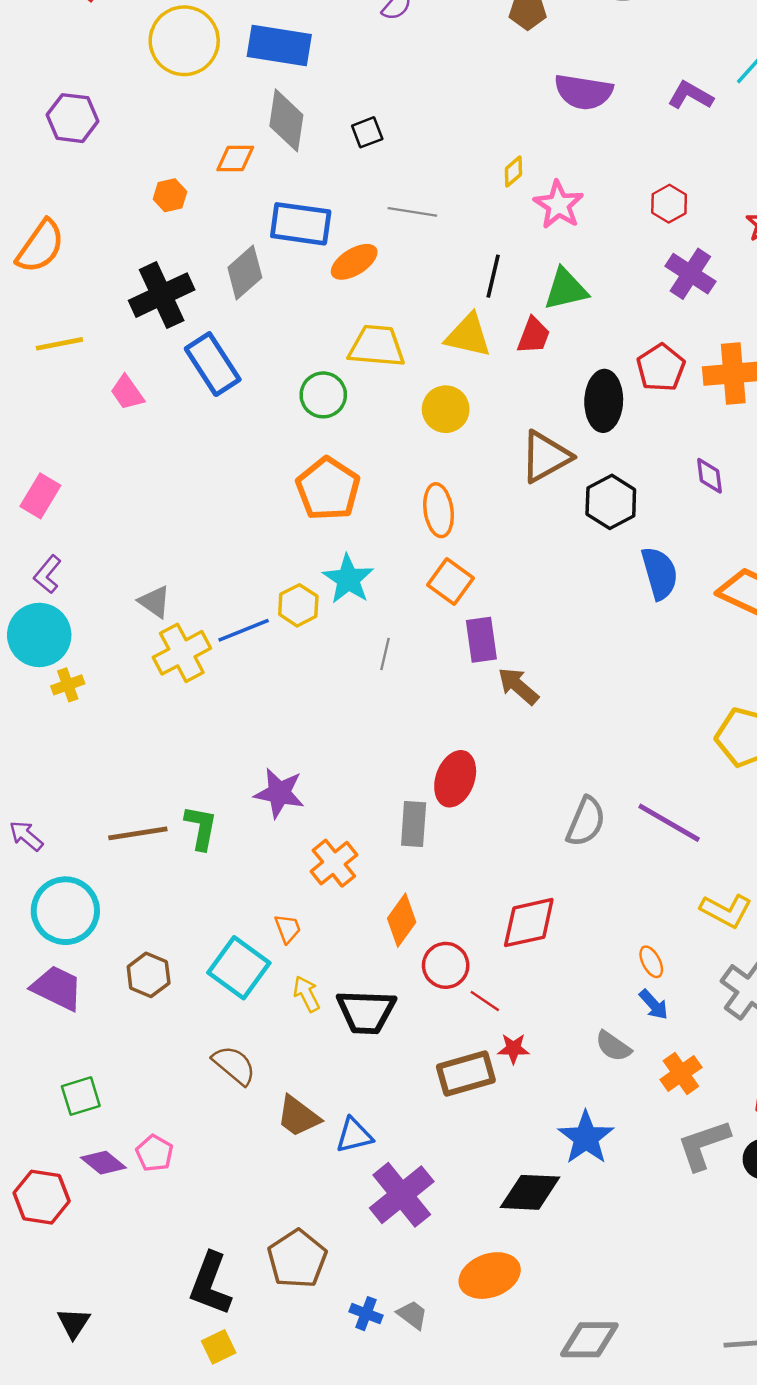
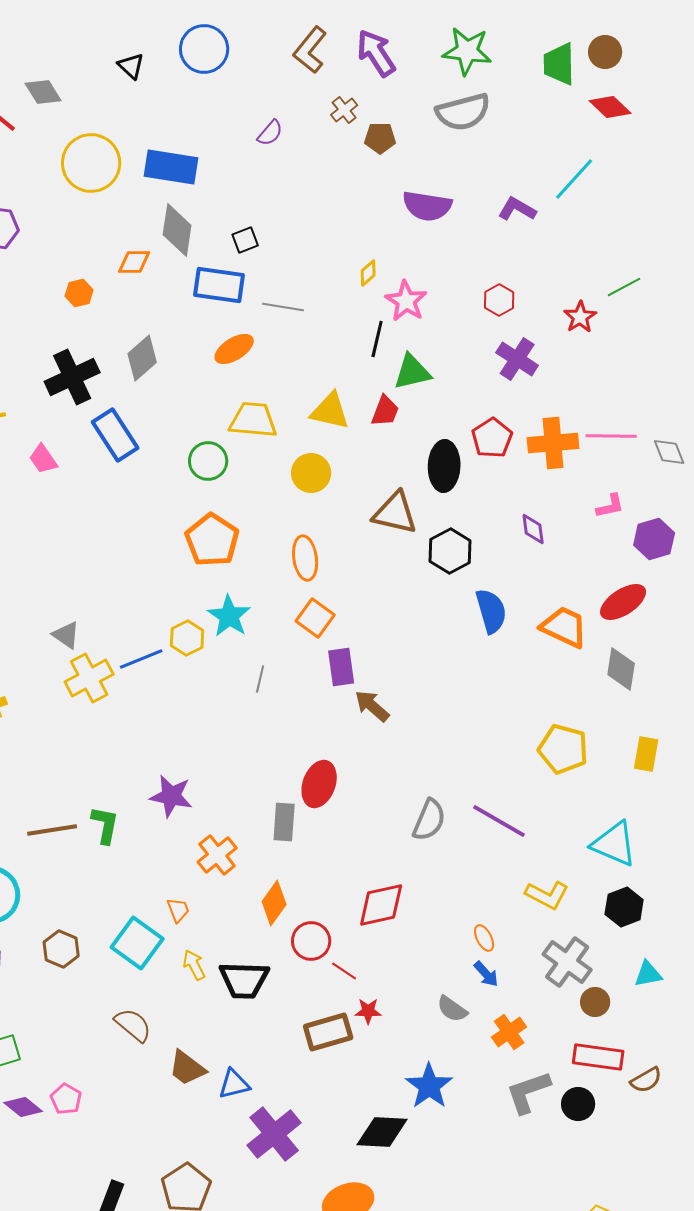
blue rectangle: (301, 224) -> (219, 285), moved
black line: (493, 276) -> (377, 339), moved
brown triangle: (545, 457) -> (395, 513), turned 42

